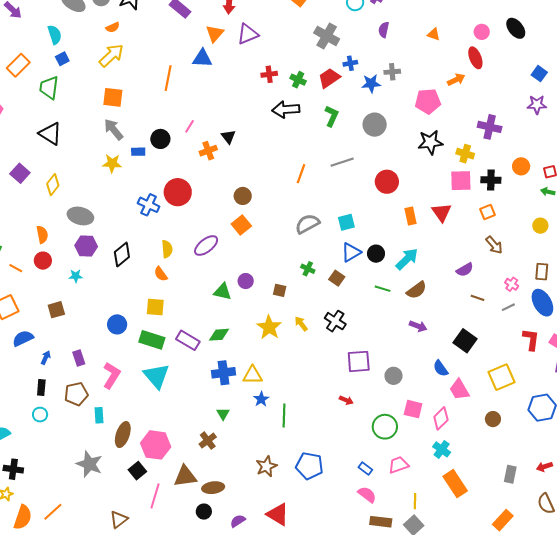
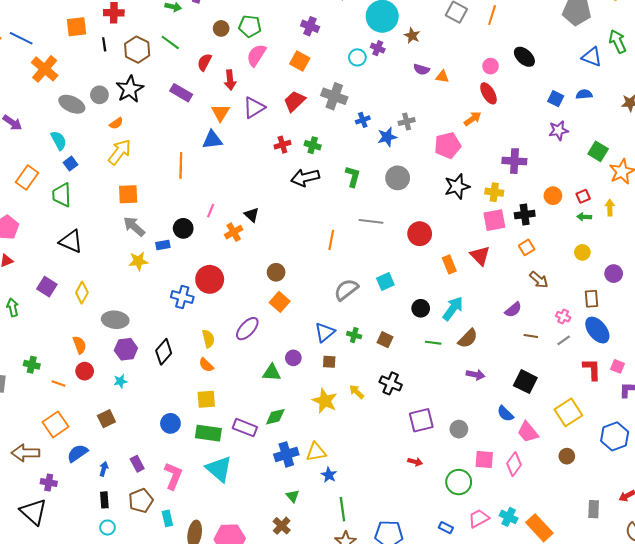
purple semicircle: (384, 30) -> (421, 69), moved, turned -77
red trapezoid: (329, 78) -> (295, 101), moved
gray line: (342, 162) -> (371, 221), turned 35
blue triangle: (351, 252) -> (325, 332), moved
green line: (284, 415) -> (342, 509), moved
cyan cross: (442, 449) -> (509, 517), moved

